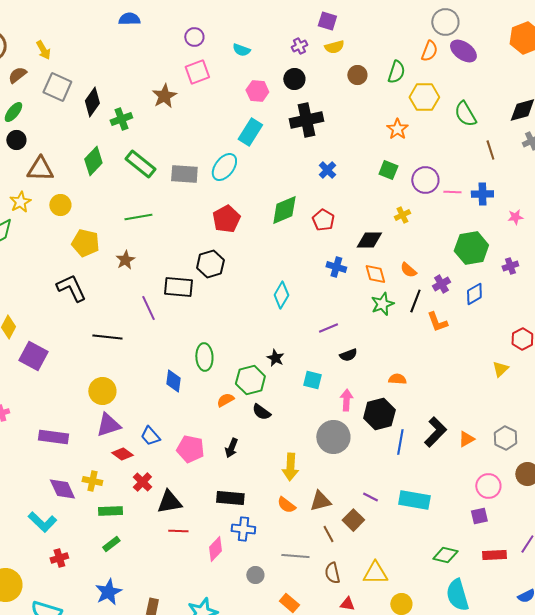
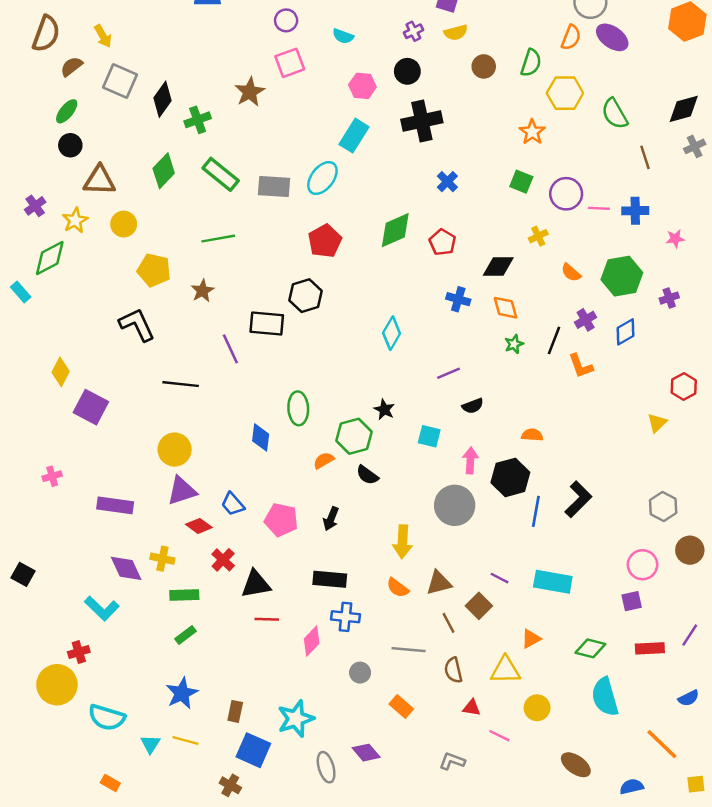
orange semicircle: (408, 270) -> (571, 273), moved
green star: (382, 304) -> (514, 344), size x0.7
orange triangle: (466, 439) -> (531, 639), moved
red cross: (59, 558) -> (79, 652), moved

